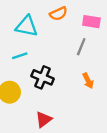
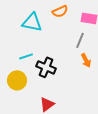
cyan line: (20, 56) -> (26, 56), moved
orange arrow: (88, 81) -> (86, 60), moved

